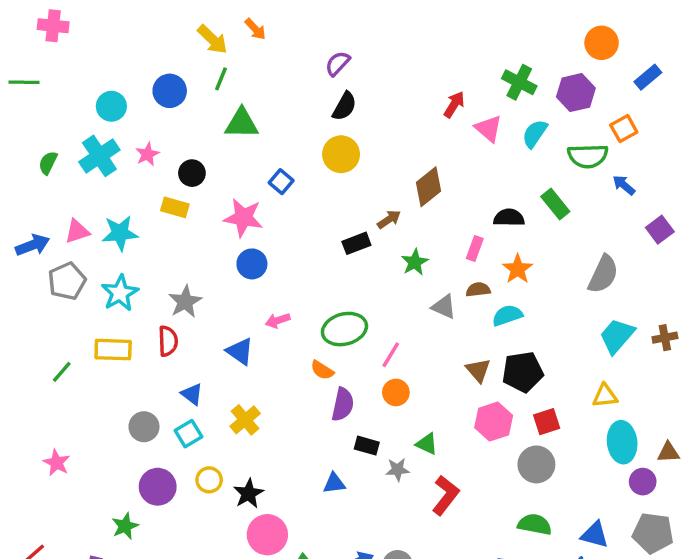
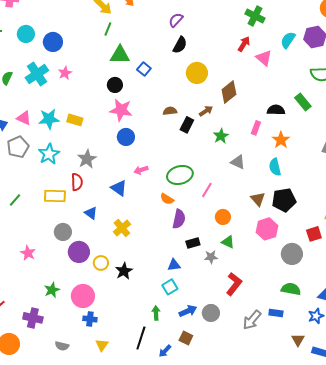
green cross: (519, 82) -> (255, 16), moved
blue circle: (170, 91) -> (53, 42), moved
cyan circle: (111, 106) -> (26, 34), moved
cyan semicircle: (535, 134) -> (288, 40), moved
yellow circle: (341, 154) -> (197, 73), moved
black circle: (192, 173) -> (115, 85), moved
blue square: (281, 182) -> (144, 69), moved
yellow rectangle: (175, 207) -> (75, 120), moved
pink triangle: (77, 231) -> (24, 118), turned 42
black rectangle: (356, 243) -> (187, 125), turned -42
brown semicircle: (478, 290) -> (170, 111), moved
cyan semicircle: (507, 315) -> (275, 167), turned -84
yellow rectangle: (113, 350) -> (55, 196), moved
orange circle: (396, 392) -> (223, 217), moved
red square: (547, 422) -> (314, 234), moved
cyan square: (189, 434) -> (170, 287), moved
black rectangle: (367, 446) -> (193, 243), turned -32
pink star: (57, 463) -> (28, 253), moved
purple circle: (158, 487) -> (79, 252), moved
red L-shape: (446, 495) -> (234, 284), moved
pink circle: (267, 535) -> (83, 296), moved

